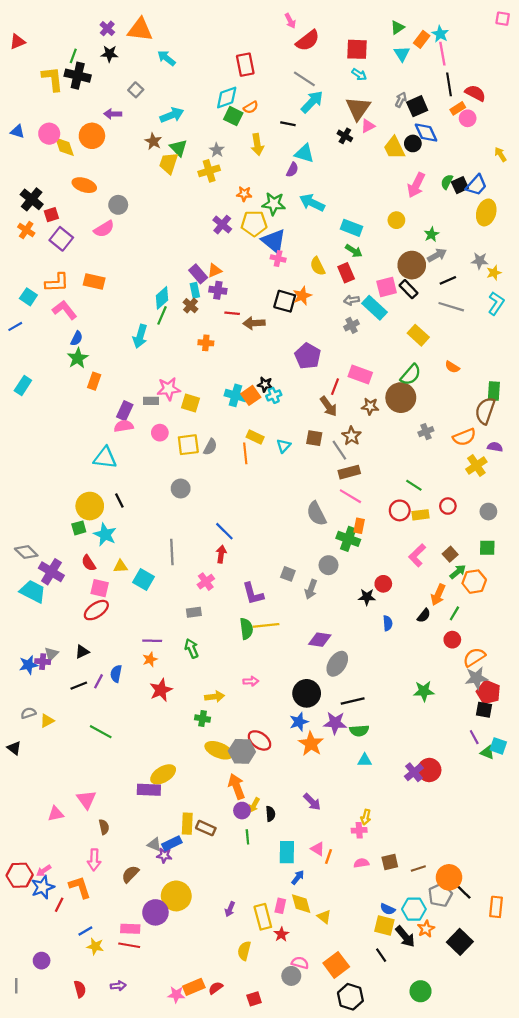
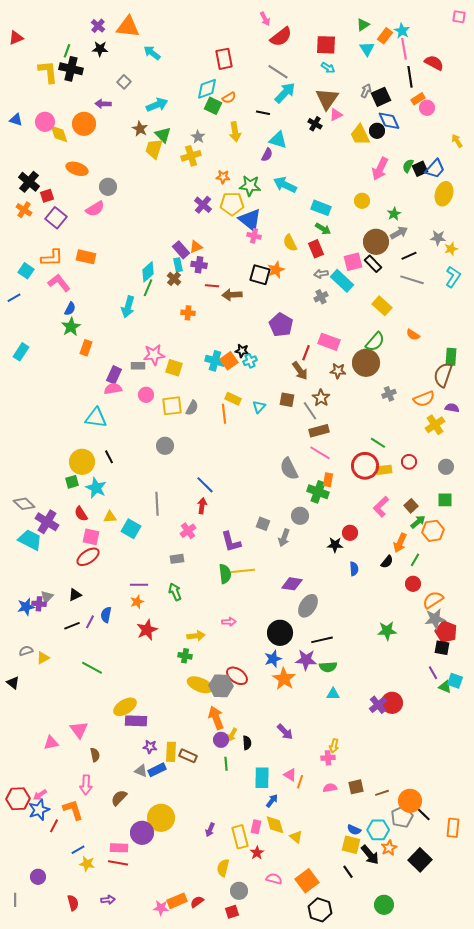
red semicircle: (475, 93) -> (434, 63), moved
red circle: (400, 510) -> (365, 466), size x1.4
yellow ellipse: (163, 774) -> (125, 707), moved
purple star: (164, 855) -> (150, 747), moved
gray circle: (291, 976) -> (239, 891), moved

